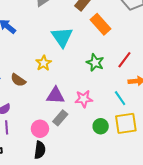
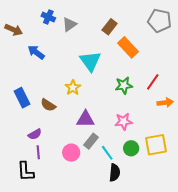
green star: (95, 63) -> (124, 85), turned -30
cyan line: (120, 98) -> (107, 153), moved
pink star: (84, 99) -> (124, 121), moved
black semicircle: (40, 150) -> (115, 173), moved

